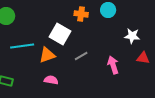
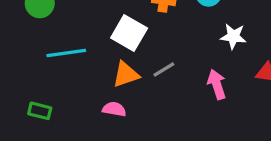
white star: (132, 36) -> (233, 36), moved
orange triangle: (47, 55) -> (126, 74), moved

